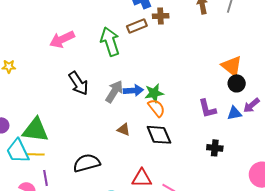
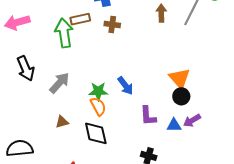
brown cross: (161, 16) -> (112, 24), moved
brown rectangle: (137, 26) -> (80, 19), moved
blue arrow: (133, 90) -> (125, 86), moved, turned 48
brown triangle: (124, 130) -> (62, 122), turned -48

